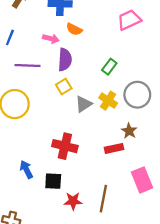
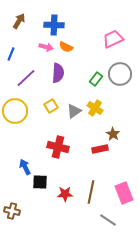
pink arrow: (51, 39) -> (46, 47), moved
purple line: (27, 65) -> (26, 78), turned -45
yellow square: (64, 87) -> (51, 106), moved
gray circle: (137, 95) -> (120, 74), moved
pink rectangle: (142, 180) -> (124, 193), moved
black square: (53, 181) -> (40, 182), moved

